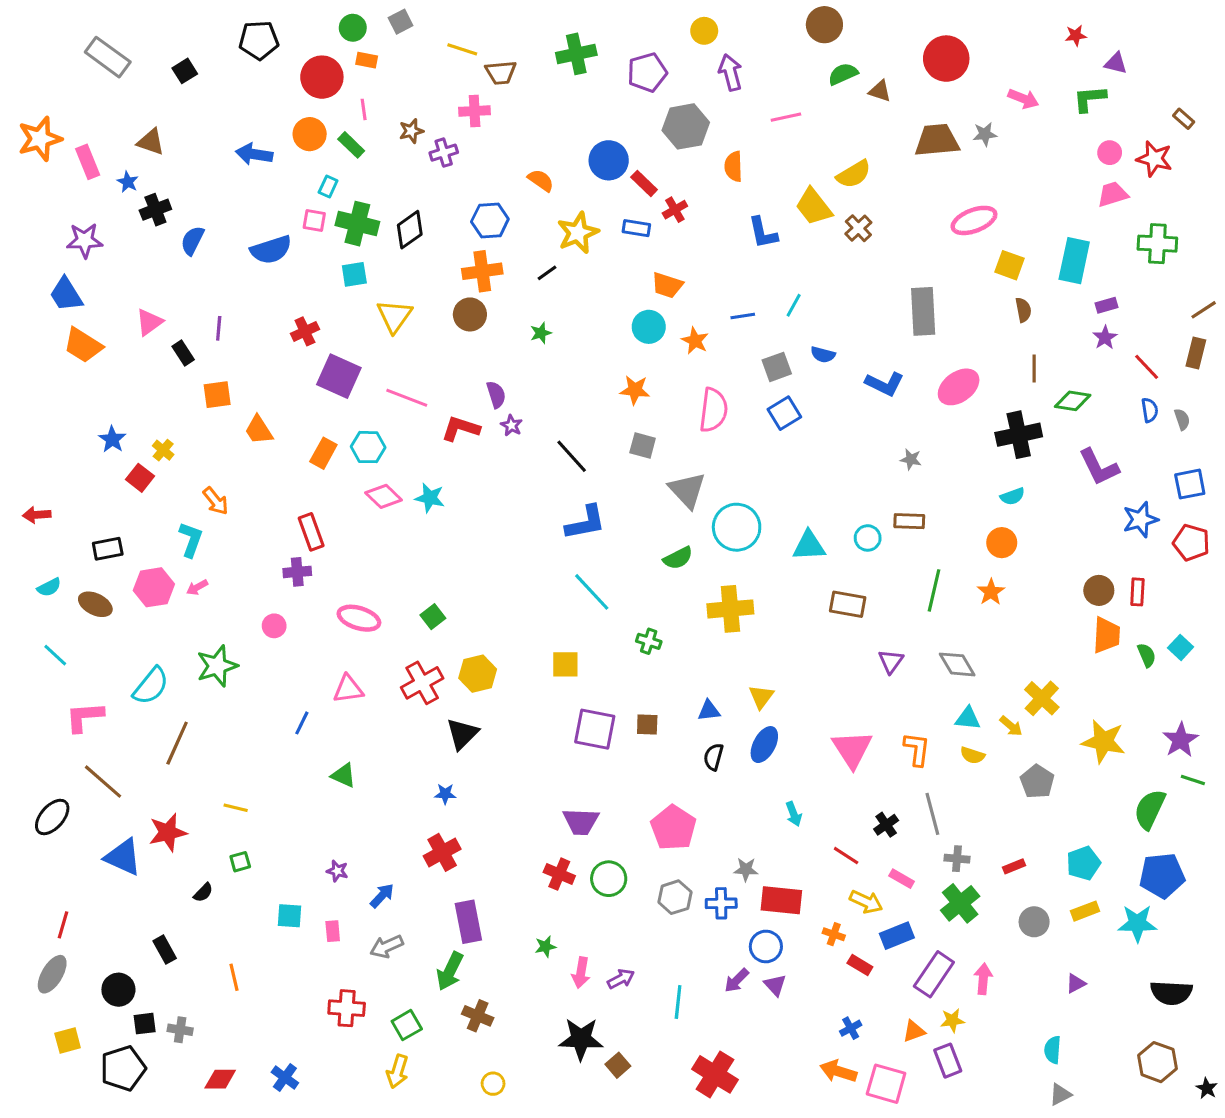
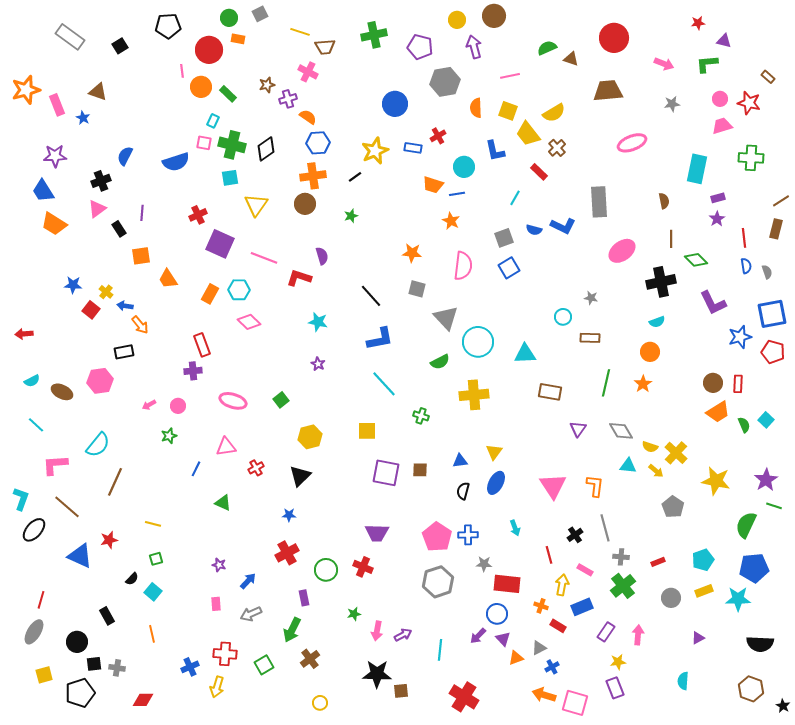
brown circle: (824, 25) -> (494, 16), moved
purple pentagon: (647, 72) -> (420, 47), turned 30
pink line: (364, 109) -> (182, 71), moved
pink cross: (475, 111) -> (308, 72), turned 30
gray star: (985, 134) -> (672, 104), moved
blue arrow: (254, 154) -> (125, 306), moved, size x0.7
orange semicircle: (541, 180) -> (308, 117), moved
red rectangle: (644, 183) -> (539, 172), moved
black cross: (155, 210) -> (101, 181), moved
yellow square: (1009, 265) -> (508, 111), moved
blue line: (743, 316) -> (457, 194), moved
cyan circle: (649, 327) -> (464, 167), moved
red line: (1147, 367) -> (744, 238), turned 36
blue L-shape: (885, 384) -> (563, 226), moved
green diamond: (1073, 401) -> (696, 260), turned 35
purple star: (512, 425) -> (318, 364), moved
blue star: (112, 439) -> (73, 285), turned -30
blue square: (1190, 484) -> (772, 314), size x1.4
cyan star: (430, 498) -> (318, 322), moved
cyan circle: (868, 538) -> (563, 317), moved
cyan L-shape: (191, 540) -> (21, 499), moved
black rectangle: (108, 549) -> (124, 352), moved
pink arrow: (197, 587) -> (149, 405), moved
orange trapezoid: (1107, 635) -> (718, 412), turned 55
green star: (217, 666) -> (169, 436), moved, size x0.6
red cross: (422, 683) -> (256, 468), moved, size x0.6
yellow semicircle: (972, 755) -> (650, 447), moved
red star: (168, 832) -> (109, 540), size x0.7
red line: (846, 856) -> (549, 555), turned 42
green circle: (609, 879) -> (326, 570), moved
gray hexagon: (675, 897) -> (438, 582), size x1.4
yellow arrow: (866, 902) -> (562, 585), turned -105
blue cross: (721, 903) -> (468, 535), moved
cyan square: (290, 916) -> (153, 592), moved, turned 36
purple rectangle: (468, 922) -> (304, 598), size x0.6
purple rectangle: (934, 974) -> (606, 632), size x0.7
brown cross: (478, 1016) -> (310, 659), turned 30
orange triangle: (914, 1031) -> (516, 658), moved
brown square: (618, 1065) -> (401, 691), turned 35
yellow arrow: (397, 1071) -> (217, 687), moved
blue cross: (285, 1078) -> (190, 667), moved, turned 30
gray triangle: (1060, 1094) -> (539, 648), moved

